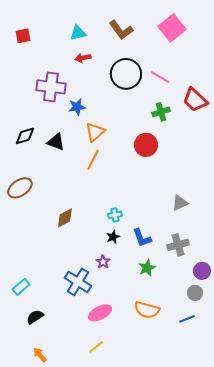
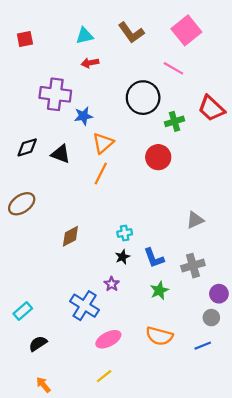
black circle: (126, 74) -> (143, 98), moved
pink line: (160, 77) -> (173, 68), moved

